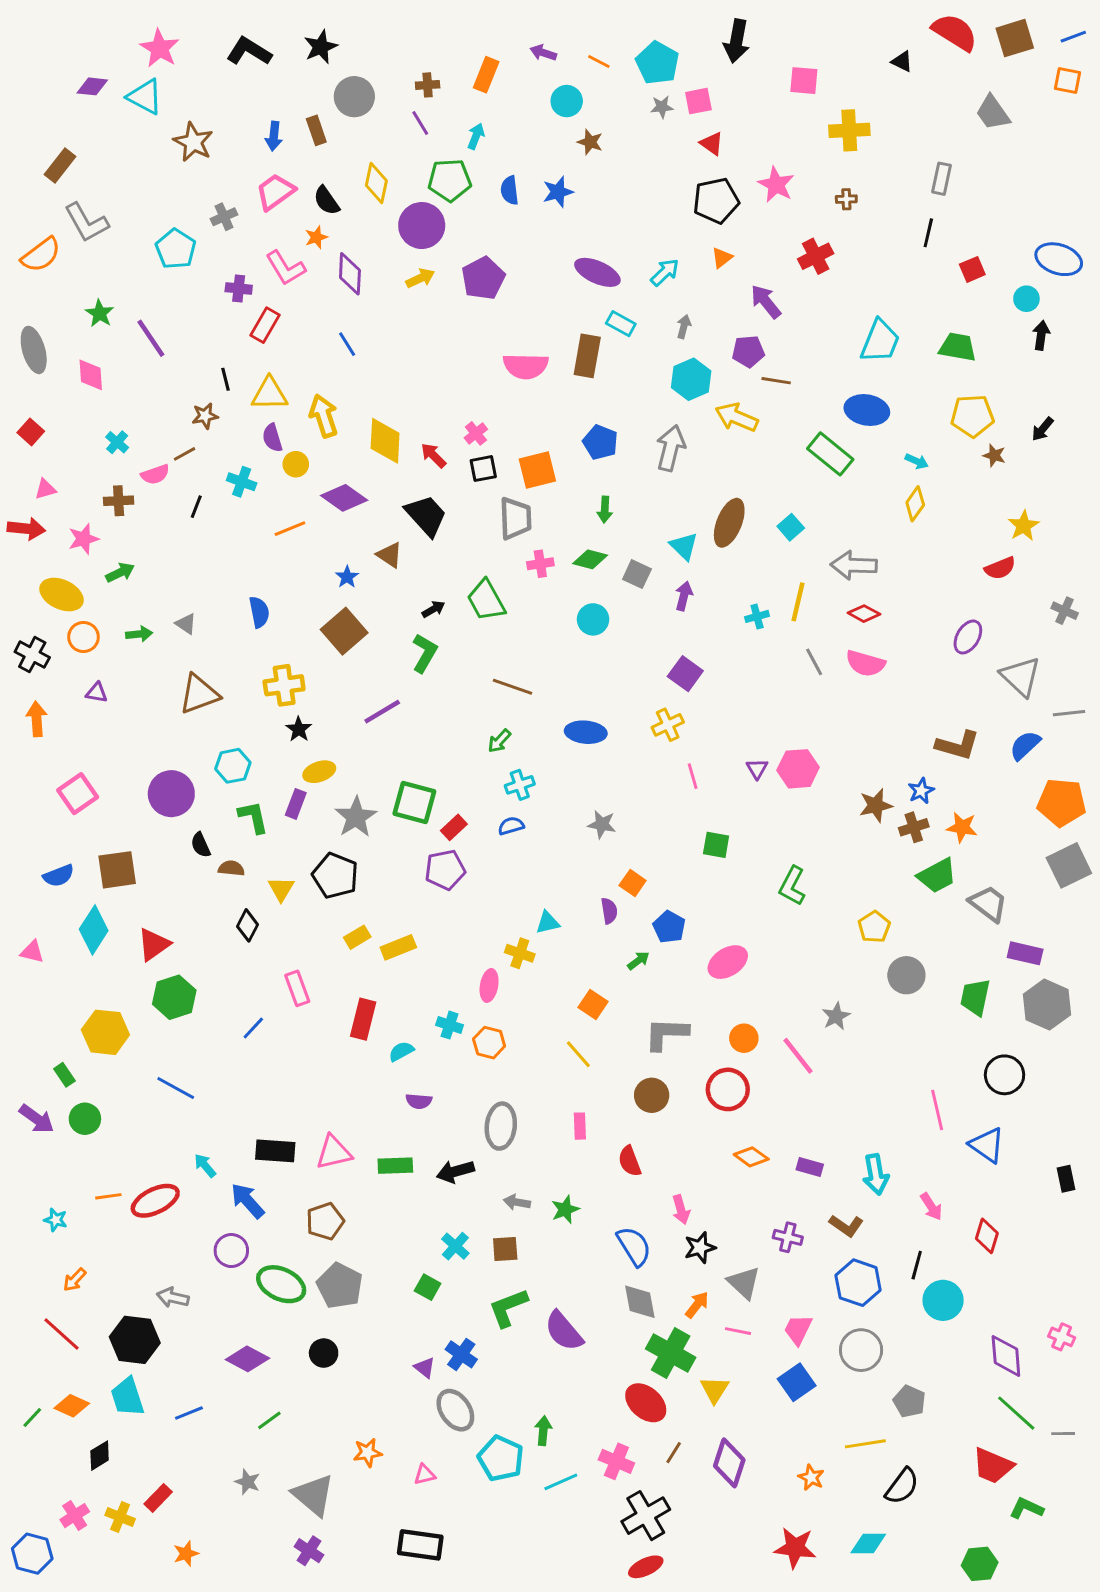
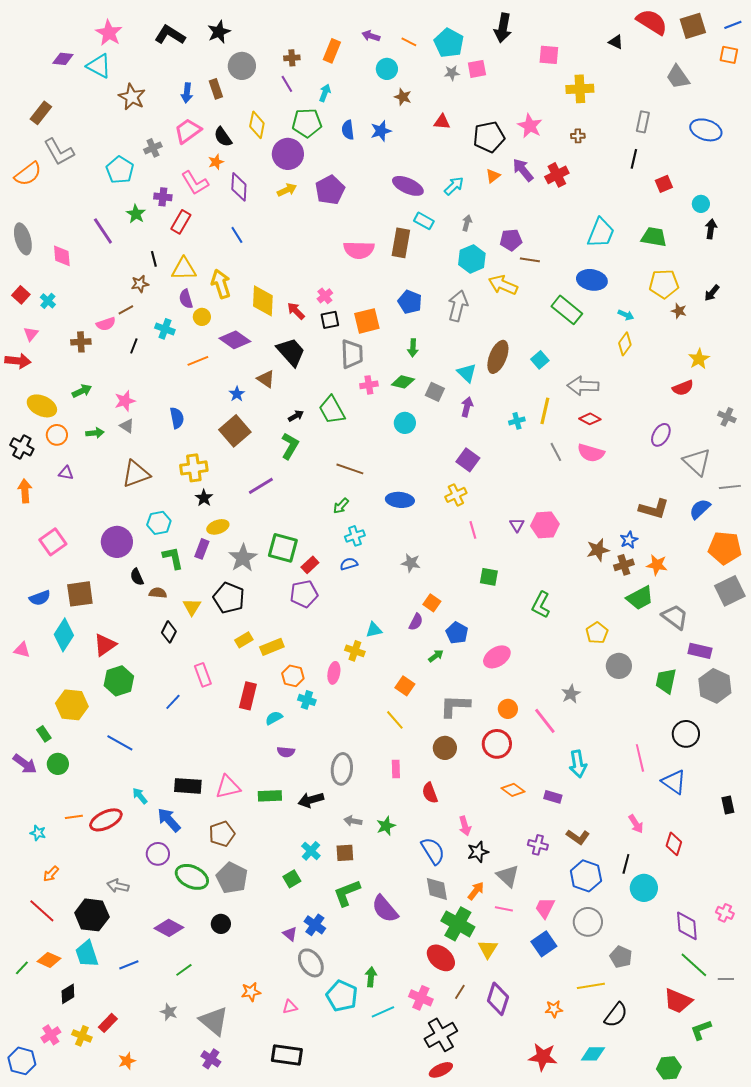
red triangle: (712, 144) -> (442, 122), moved, turned -30
blue ellipse: (1059, 259) -> (706, 130), moved
purple arrow: (766, 302) -> (523, 170), moved
green star: (100, 313) -> (136, 214), moved
cyan cross: (117, 442) -> (48, 301), moved
pink triangle: (45, 489) -> (31, 334), turned -35
pink star: (83, 539) -> (125, 401), moved
purple semicircle: (609, 911) -> (416, 622), turned 36
orange hexagon: (489, 1043) -> (293, 676), moved
cyan arrow: (876, 1174) -> (578, 764), moved
green square: (428, 1287) -> (292, 879), turned 30
orange star: (811, 1477) -> (554, 1009), turned -30
green L-shape: (1026, 1508) -> (701, 1030), turned -45

